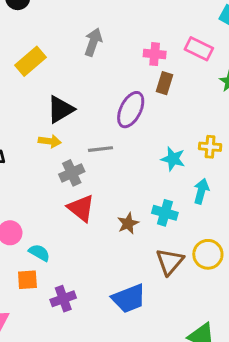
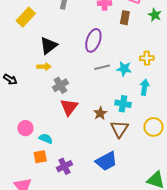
brown rectangle: (164, 83) -> (125, 18), moved
gray line: (100, 149) -> (102, 67), moved
red triangle: (81, 208) -> (69, 107), turned 36
brown triangle: (170, 262) -> (120, 129), moved

